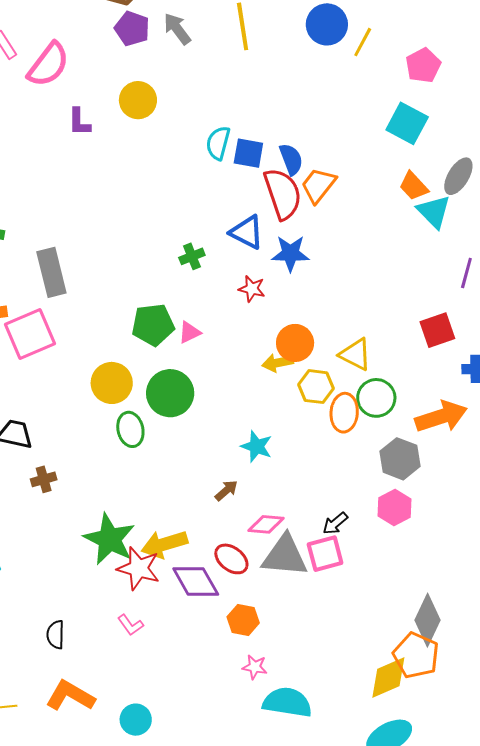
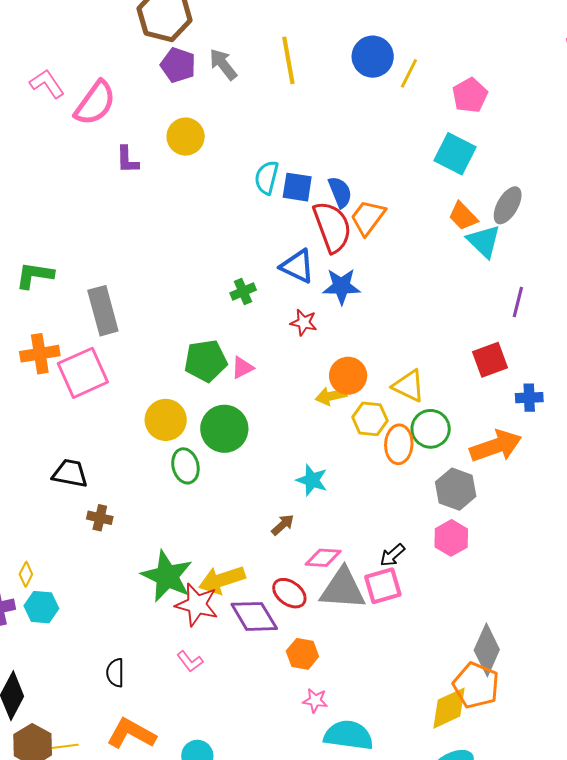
brown cross: (44, 479) -> (100, 518), turned 30

